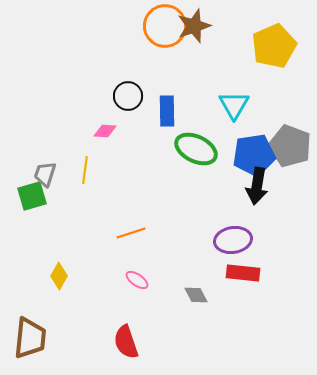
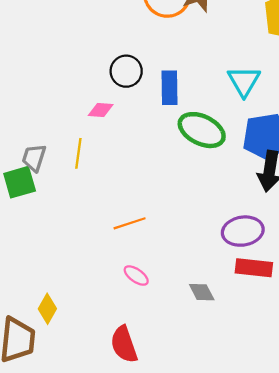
yellow diamond: (59, 276) -> (47, 309), moved

